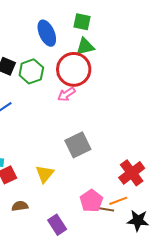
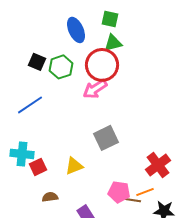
pink arrow: (66, 94) -> (95, 89), size x1.4
yellow triangle: (45, 174) -> (74, 166), turned 30
pink pentagon: (91, 201) -> (119, 192), turned -30

